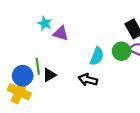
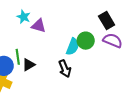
green circle: (121, 51) -> (86, 41), moved
black arrow: (88, 80) -> (65, 69), turned -126

